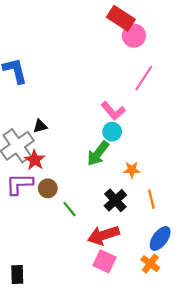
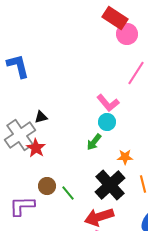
green arrow: (98, 153) -> (94, 142), size x0.7
purple L-shape: (19, 184) -> (22, 206), moved
brown circle: (48, 188) -> (47, 186), moved
black cross: (115, 200) -> (110, 185), size x1.4

